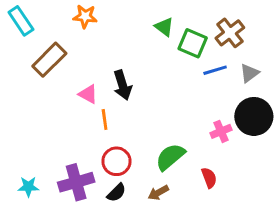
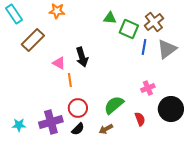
green triangle: (164, 27) -> (110, 18), turned -32
blue line: (215, 70) -> (144, 47), turned -63
gray triangle: (249, 73) -> (167, 49), size x1.5
black circle: (254, 116) -> (171, 109), moved

